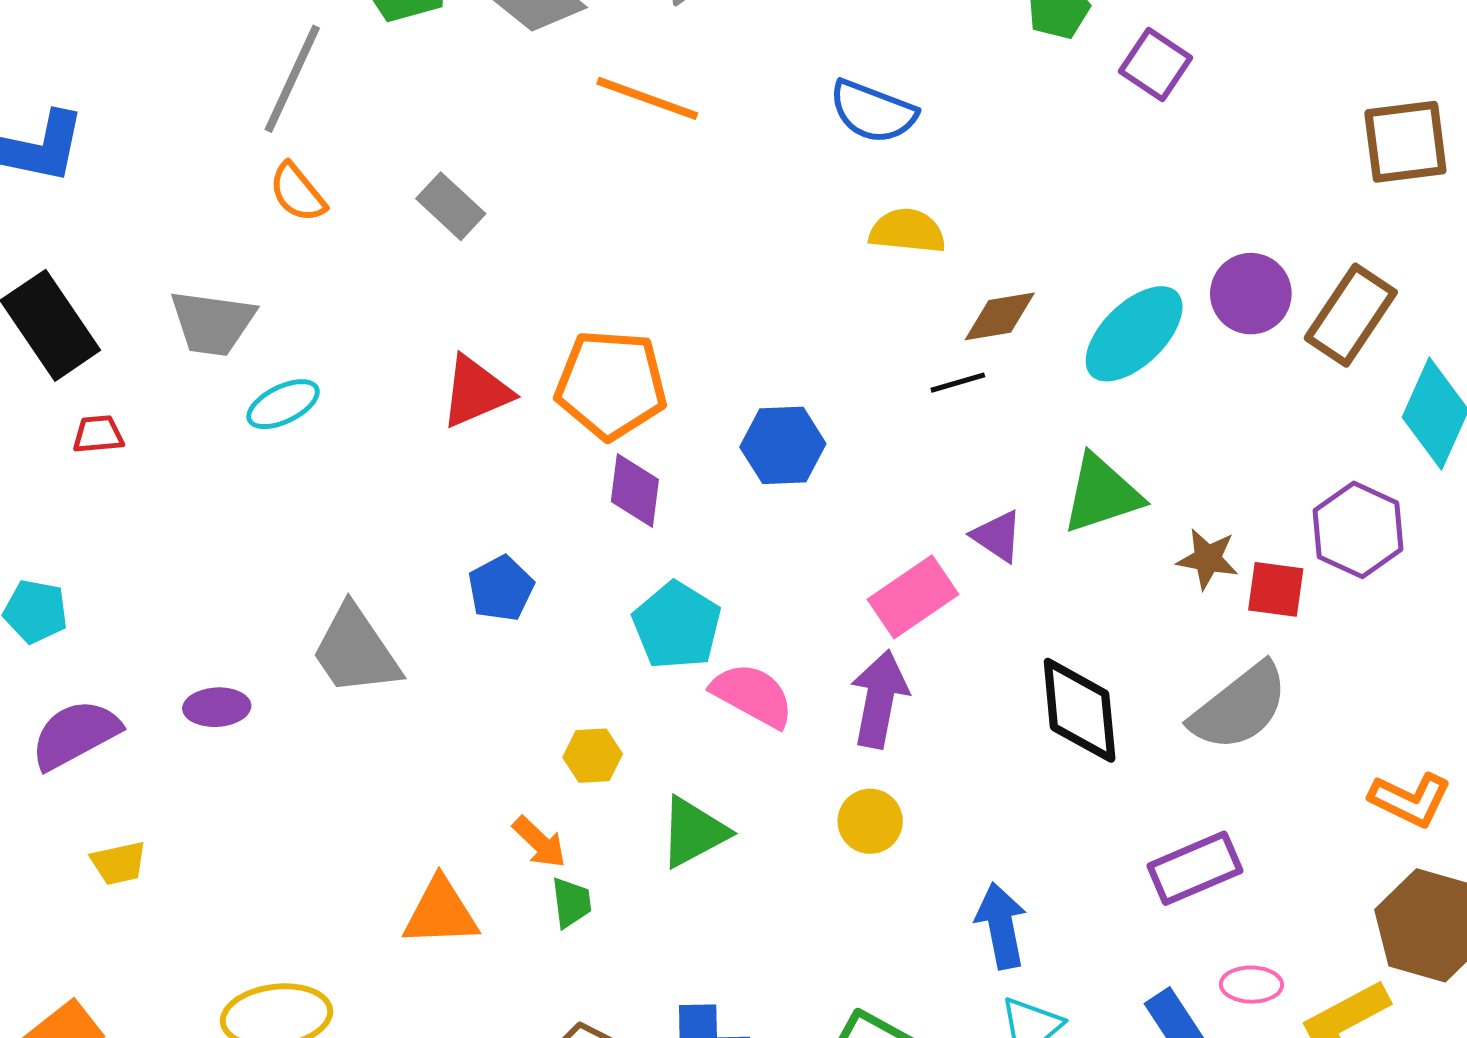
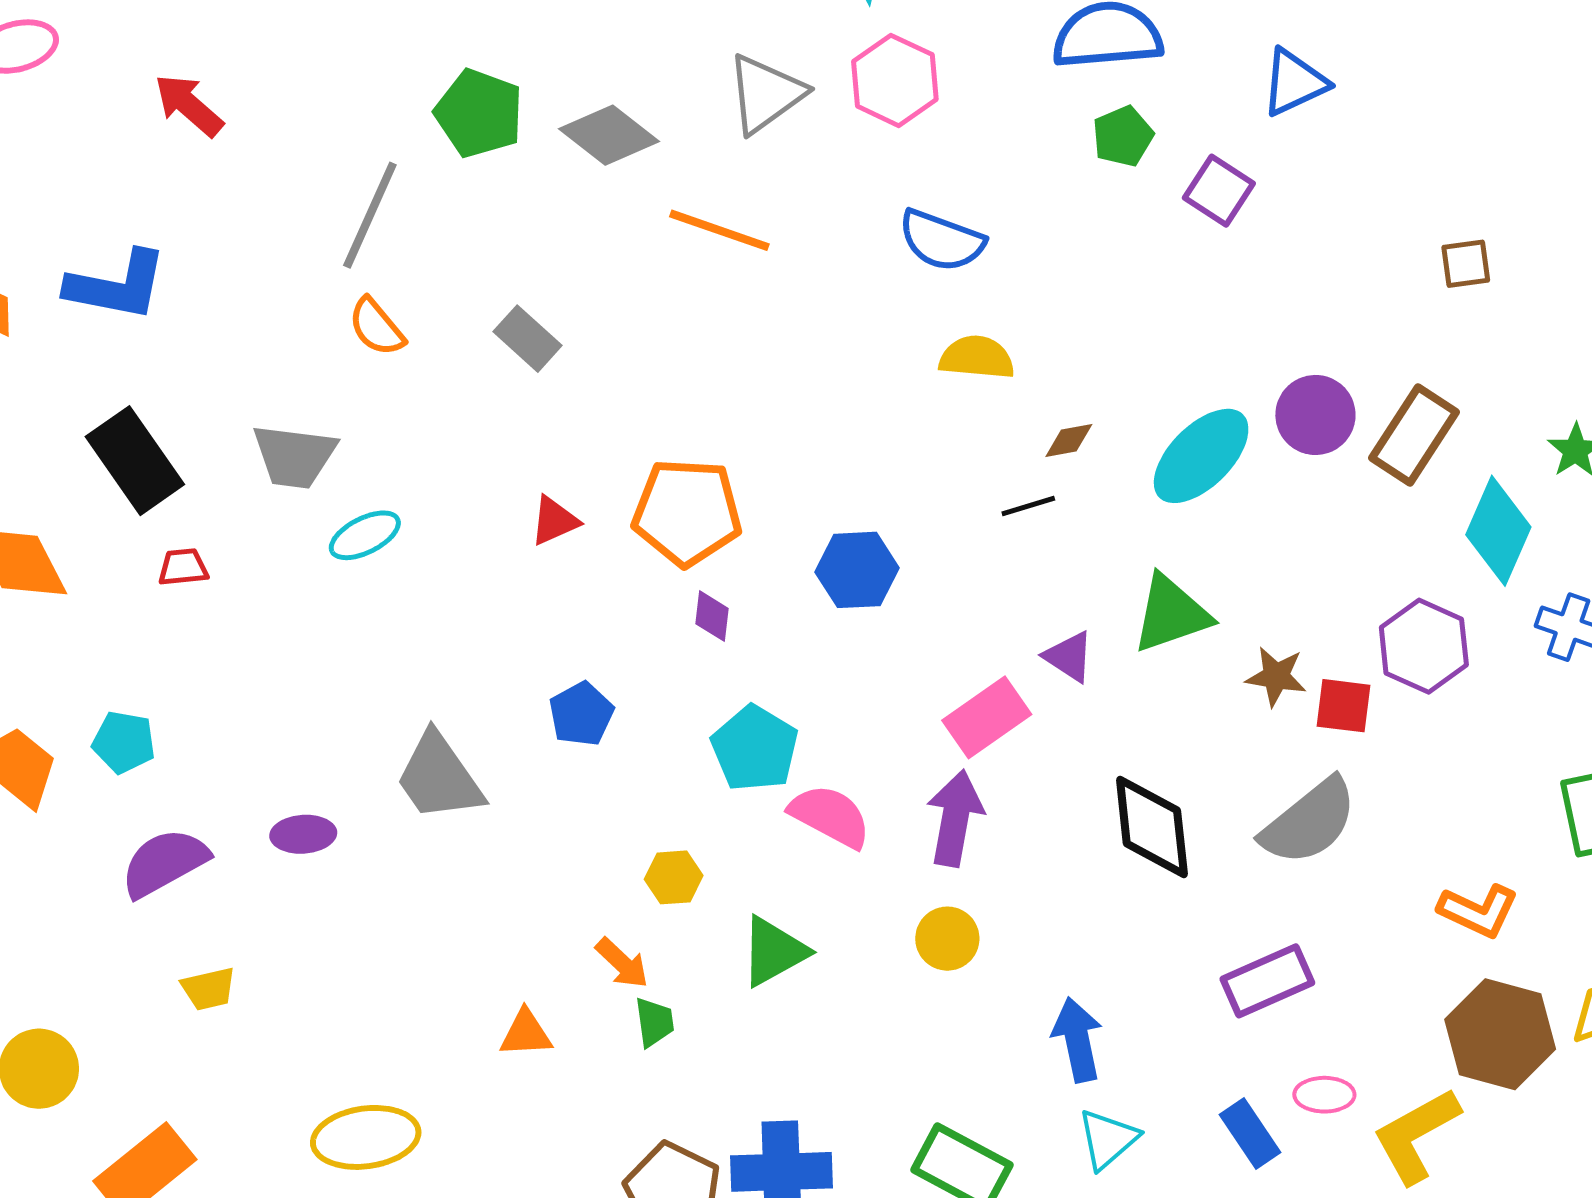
brown square: (1405, 142) -> (1466, 264), size x0.6
brown diamond: (1000, 316) -> (1069, 440), size x0.7
red triangle: (476, 392) -> (554, 521), size x0.7
purple diamond: (635, 491) -> (712, 616), size x0.7
orange triangle: (441, 912) -> (526, 1033), size x0.7

